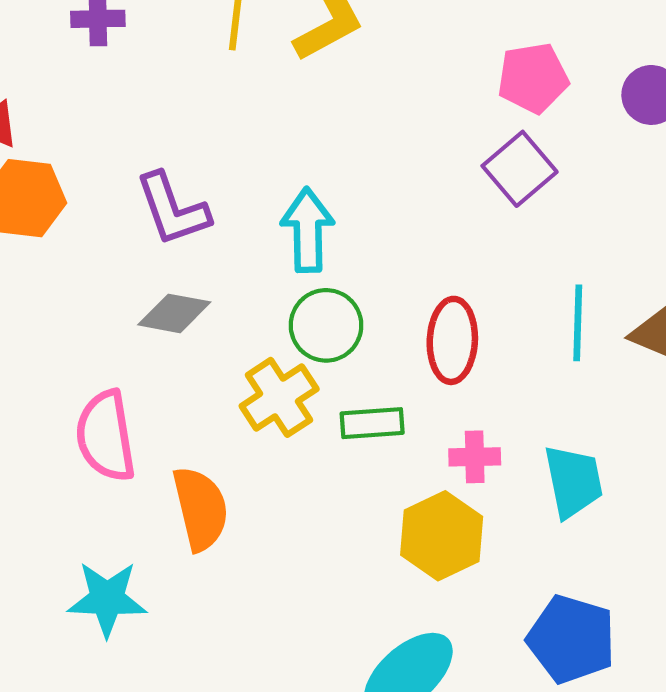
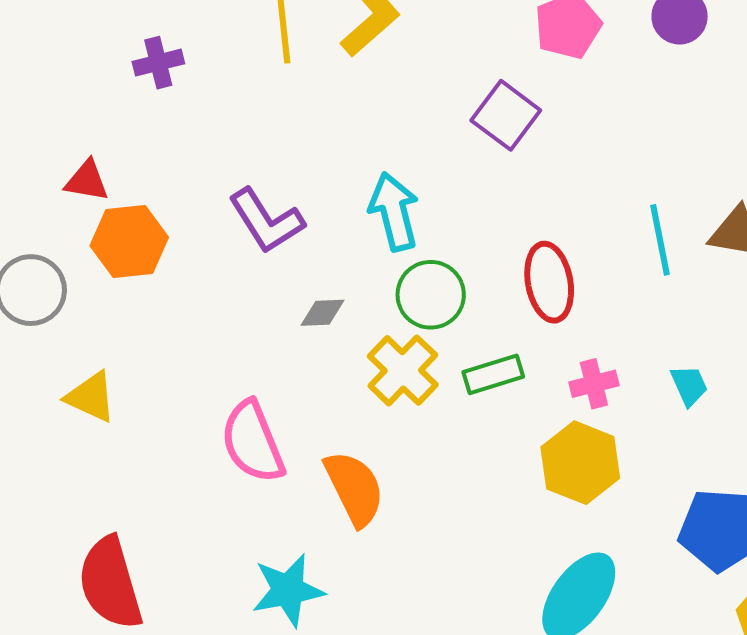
purple square: (520, 169) -> (506, 115), moved
gray diamond: (174, 313) -> (323, 313), moved, size x0.7
cyan trapezoid: (573, 481) -> (689, 385), size x0.6

